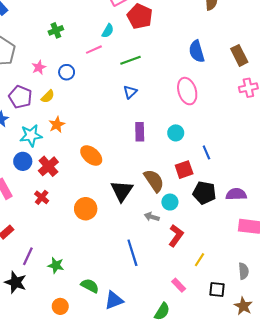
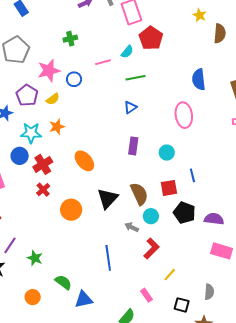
cyan semicircle: (108, 31) -> (127, 52), moved
pink star: (39, 67) -> (49, 71), size x1.6
red cross: (42, 197) -> (43, 190), moved

